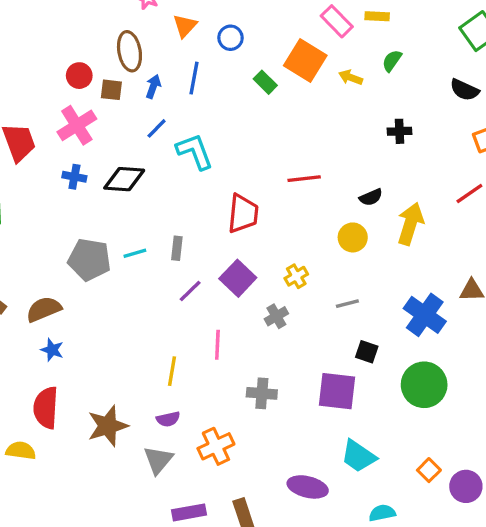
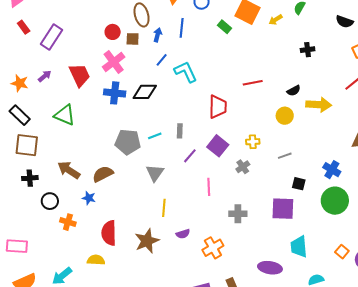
yellow arrow: (351, 77) -> (276, 20), turned -48
blue cross: (74, 177) -> (115, 93), size x1.5
yellow arrow: (410, 224) -> (319, 105), turned 80
yellow cross: (296, 276) -> (253, 142), turned 32
blue cross: (425, 315) -> (332, 170), moved, size x0.7
blue star: (52, 350) -> (89, 198), moved
yellow line: (172, 371) -> (164, 208), moved
cyan trapezoid: (358, 456) -> (299, 247), turned 55
gray triangle: (158, 460) -> (155, 173), moved

